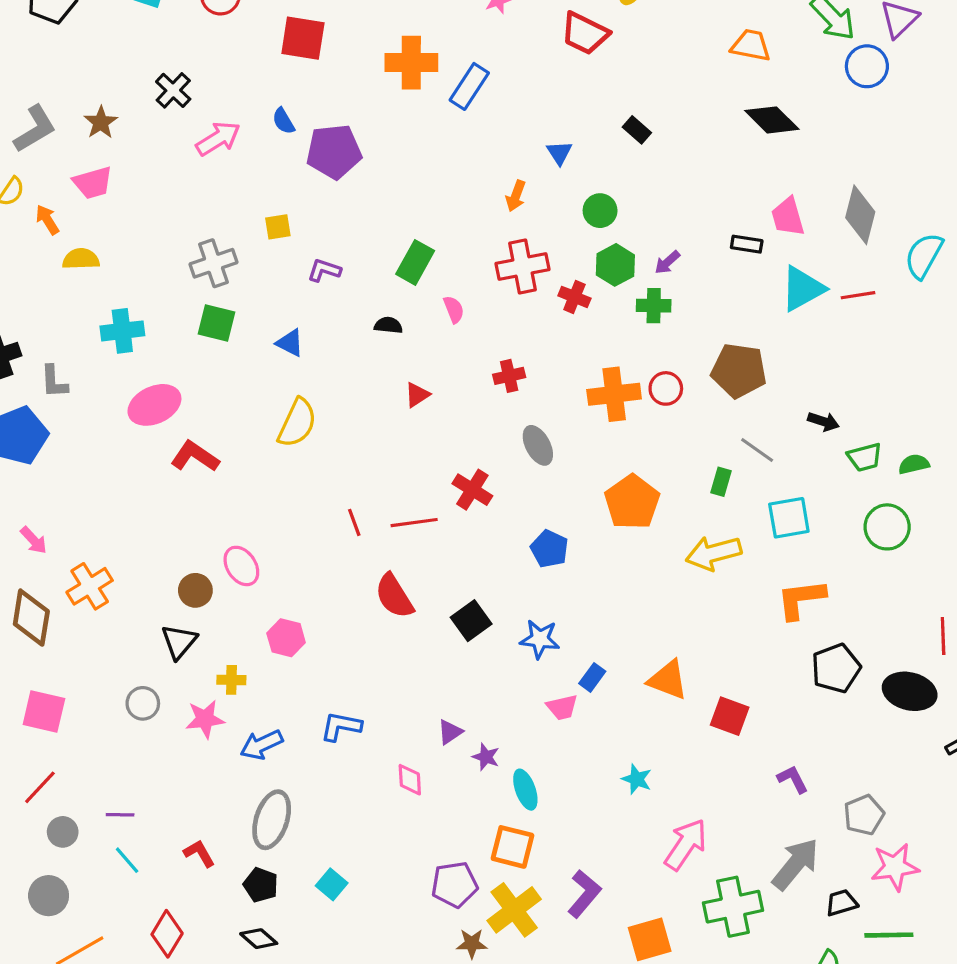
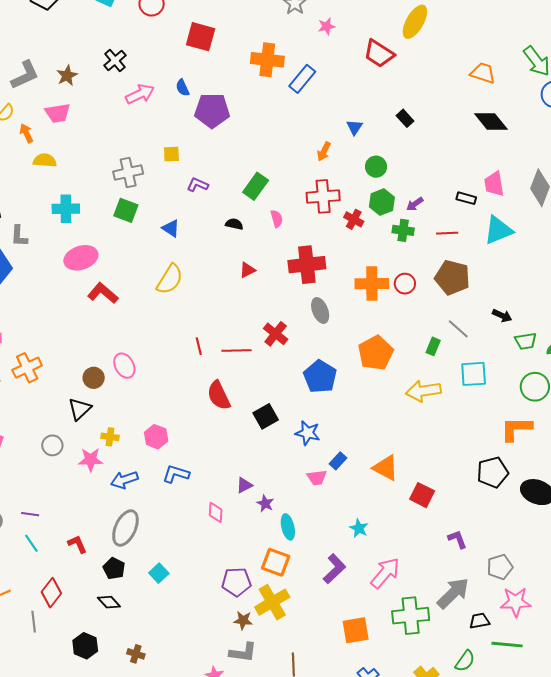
red line: (858, 295) -> (447, 233), moved
red cross: (509, 376) -> (307, 265), size x1.8
blue pentagon: (549, 549) -> (320, 377), size x1.4
orange L-shape: (801, 599) -> (516, 429), moved
pink hexagon: (286, 638) -> (156, 437), moved
purple L-shape: (584, 894) -> (334, 569), moved

